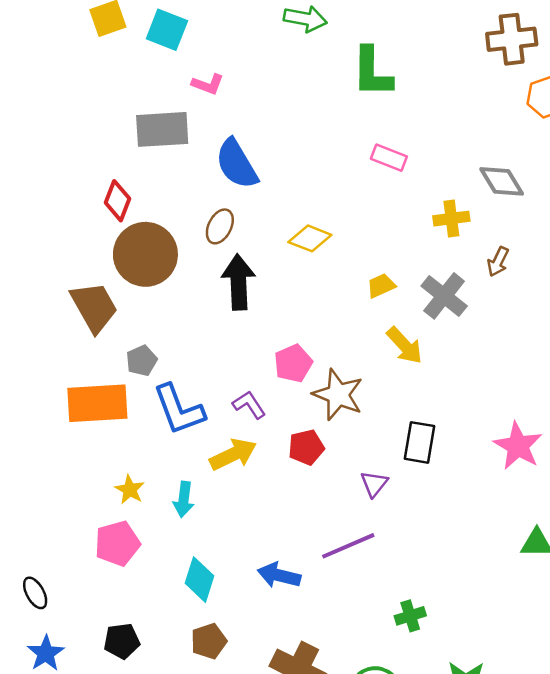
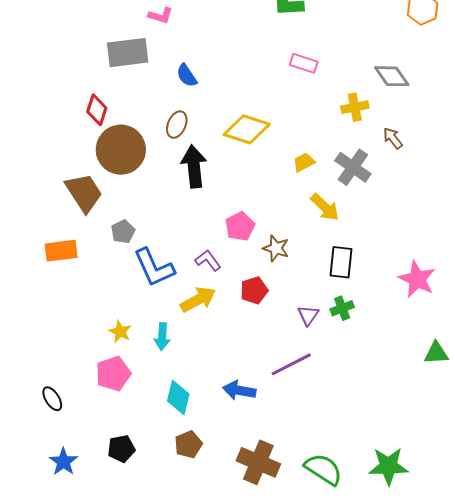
blue semicircle: (237, 164) -> (187, 76), size x0.6
yellow diamond: (310, 238) -> (247, 129), size x1.4
brown arrow: (498, 262) -> (393, 138), turned 120
brown star: (338, 395) -> (276, 248), size x0.7
orange rectangle: (97, 403) -> (61, 251), moved, size x0.7
black rectangle: (419, 442) -> (341, 262), moved
black ellipse: (35, 593) -> (52, 399), moved
green cross: (410, 616) -> (342, 308), moved

